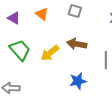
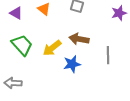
blue star: (78, 81) -> (72, 64), moved

